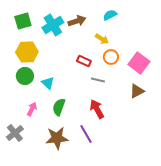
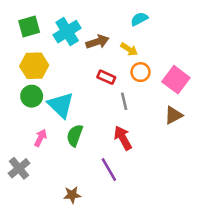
brown arrow: (77, 21) -> (97, 42), moved
gray line: (98, 80) -> (124, 101), turned 64
cyan triangle: (48, 83) -> (61, 105), size x1.6
brown star: (57, 138) -> (72, 195), moved, size x0.6

